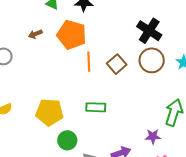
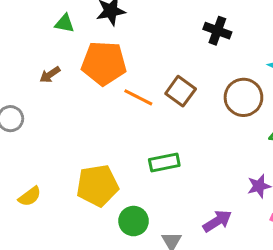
black cross: (149, 31) -> (217, 31), size x0.7
brown circle: (152, 60) -> (243, 97), moved
orange line: (89, 62) -> (138, 97), turned -48

